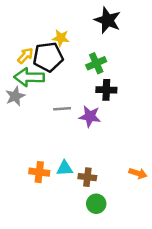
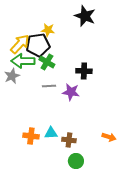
yellow arrow: (25, 56) -> (20, 44), size x1.5
green cross: (96, 63) -> (47, 62), moved, turned -35

